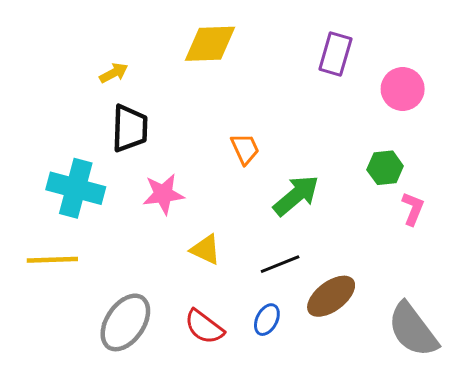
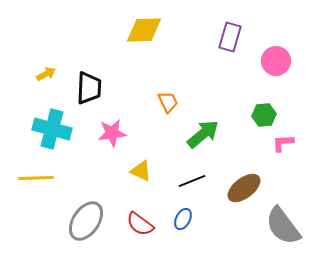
yellow arrow: (114, 73) -> (46, 74), moved
pink L-shape: (413, 209) -> (283, 143), turned -115
brown ellipse: (331, 296) -> (244, 188), moved

